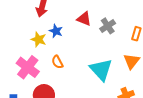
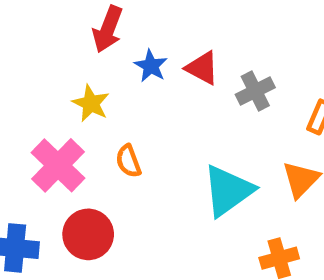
blue star: (56, 31) -> (151, 66), moved
cyan triangle: (101, 70) -> (228, 191), turned 30

